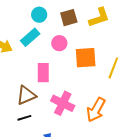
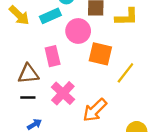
pink circle: (59, 43) -> (78, 31), size x1.5
pink rectangle: (43, 73) -> (53, 56), turned -30
black line: (24, 118) -> (28, 97), moved

